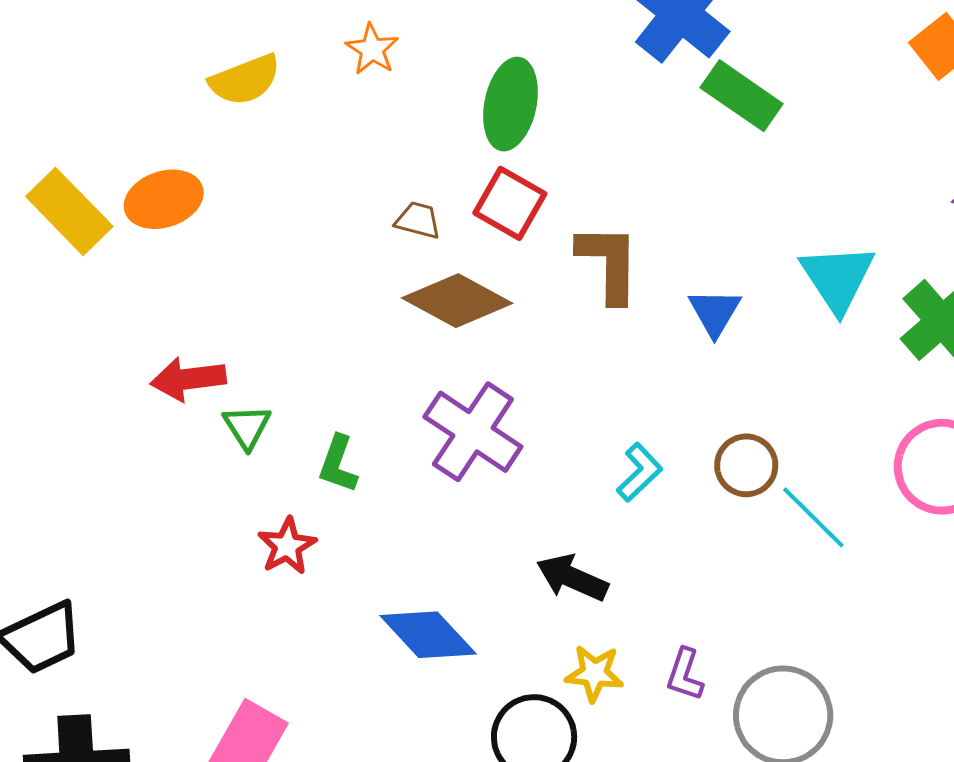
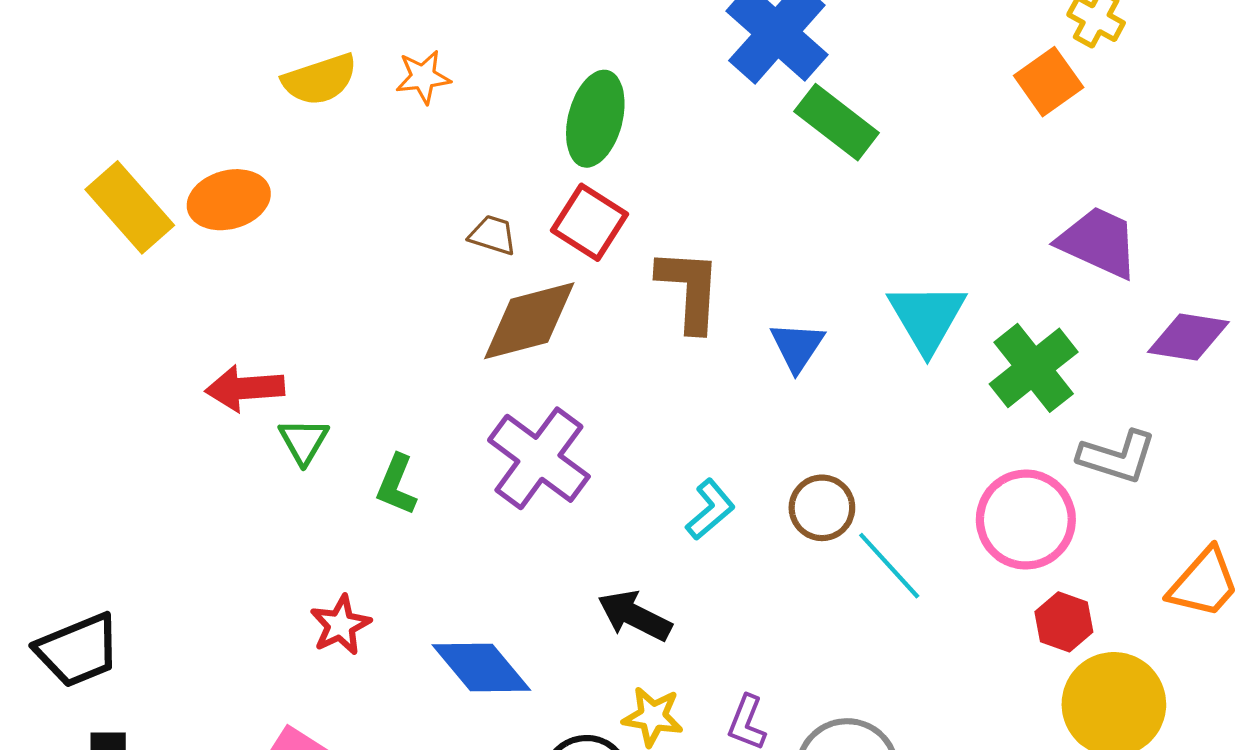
orange star: (372, 49) -> (423, 77), moved, turned 30
brown diamond: (457, 301) -> (529, 321), turned -46
red star: (287, 546) -> (340, 625), moved

